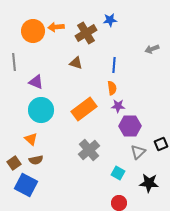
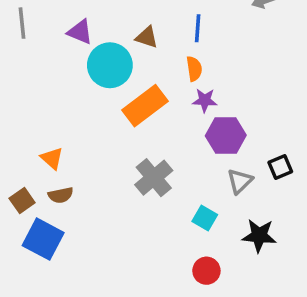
brown triangle: (76, 63) -> (147, 37), moved
purple triangle: (36, 82) -> (80, 32), moved
cyan circle: (41, 110) -> (110, 65), moved

